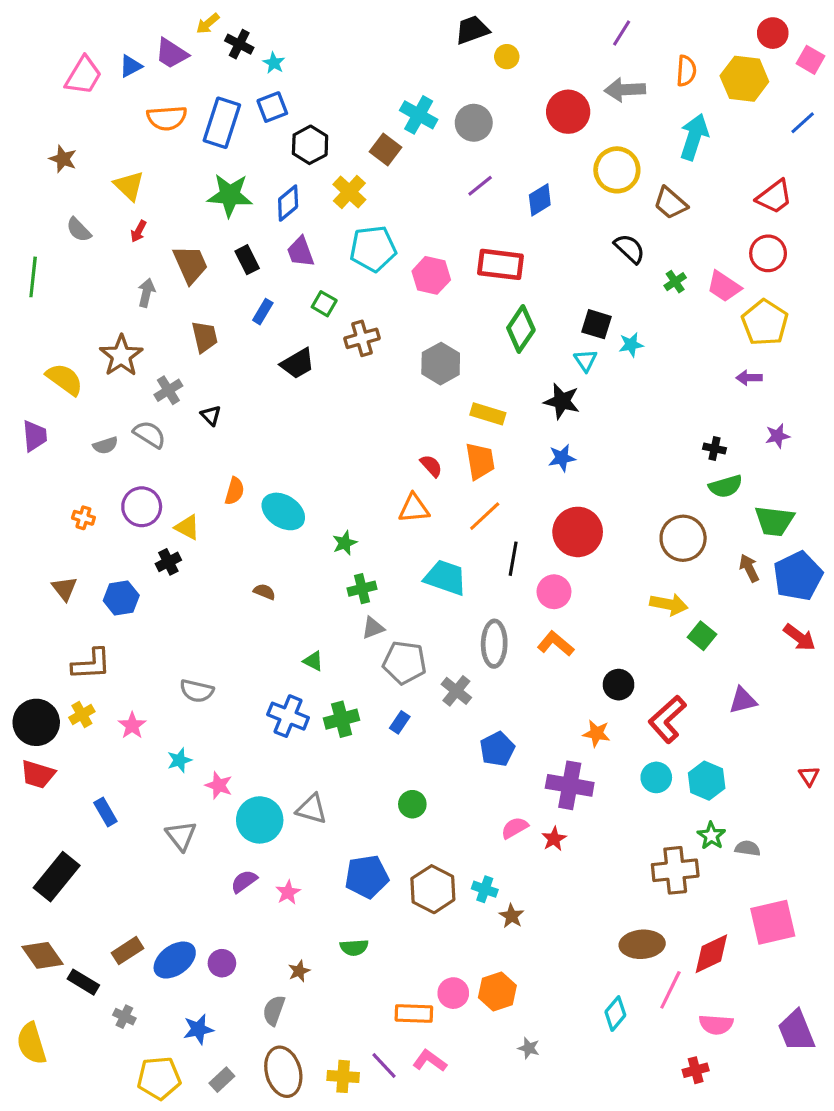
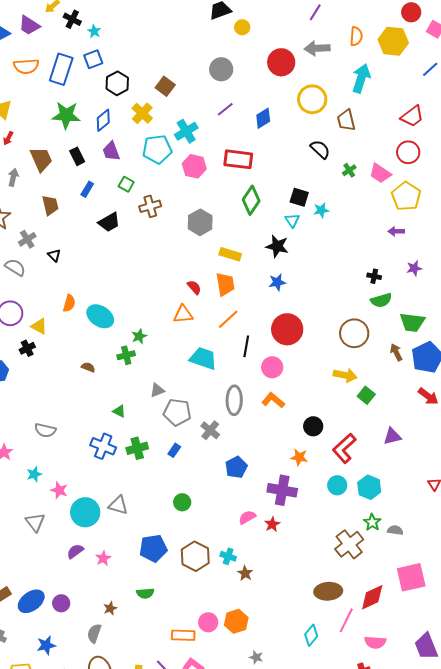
cyan cross: (419, 115) -> (186, 131), moved, turned 30
brown trapezoid: (670, 203) -> (346, 120), turned 35
green cross: (362, 589) -> (126, 355), moved
brown cross: (675, 870) -> (349, 544), turned -32

